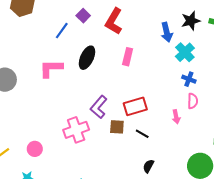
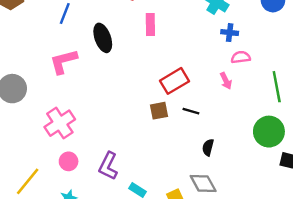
black ellipse: (87, 58) -> (103, 38), turned -30
pink semicircle: (193, 101) -> (241, 57), turned -84
purple L-shape: (99, 107) -> (108, 166), moved
pink cross: (76, 130) -> (60, 123), moved

